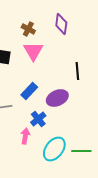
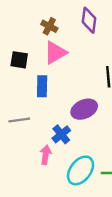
pink triangle: (33, 51) -> (55, 53), turned 30
blue rectangle: (29, 91) -> (42, 86), moved, turned -42

